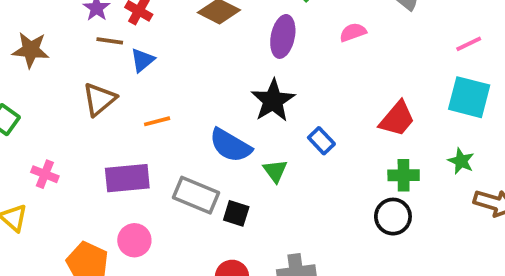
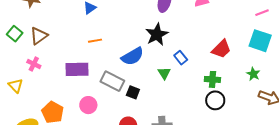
brown triangle: (99, 99) -> (39, 36), moved
blue semicircle: (230, 145) -> (133, 56), turned -65
green triangle: (275, 171) -> (164, 73), moved
green cross: (404, 175) -> (212, 79), moved
pink circle: (134, 240) -> (88, 105), moved

